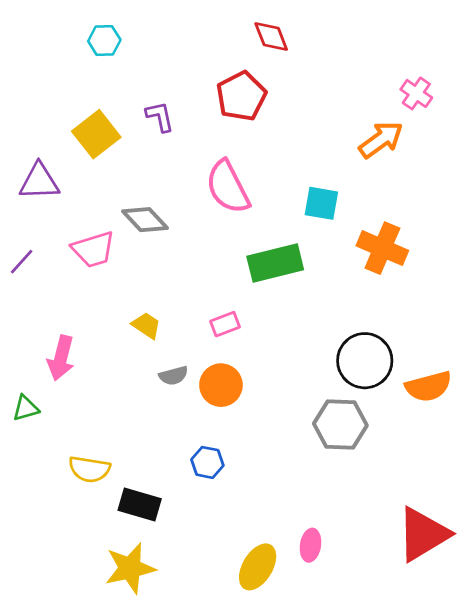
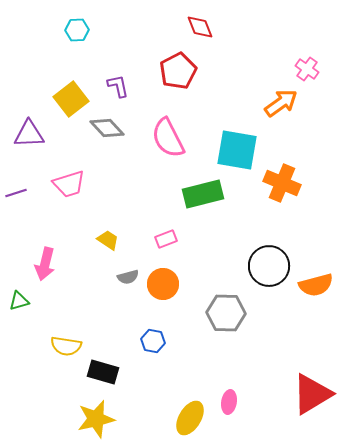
cyan square: (321, 203) -> (237, 150), size x1.6
gray diamond: (145, 220) -> (107, 128), moved
purple line: (22, 262) -> (16, 193), turned 30
gray hexagon: (340, 424) -> (226, 313), moved

